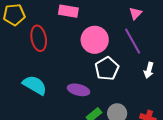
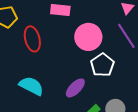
purple ellipse: (79, 90) -> (75, 88), turned -55

